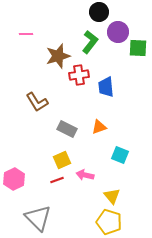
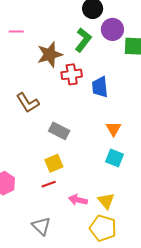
orange triangle: (99, 127) -> (113, 129), moved, turned -42
pink arrow: (85, 175) -> (78, 200), moved
gray triangle: (38, 218) -> (41, 226), moved, size x0.7

